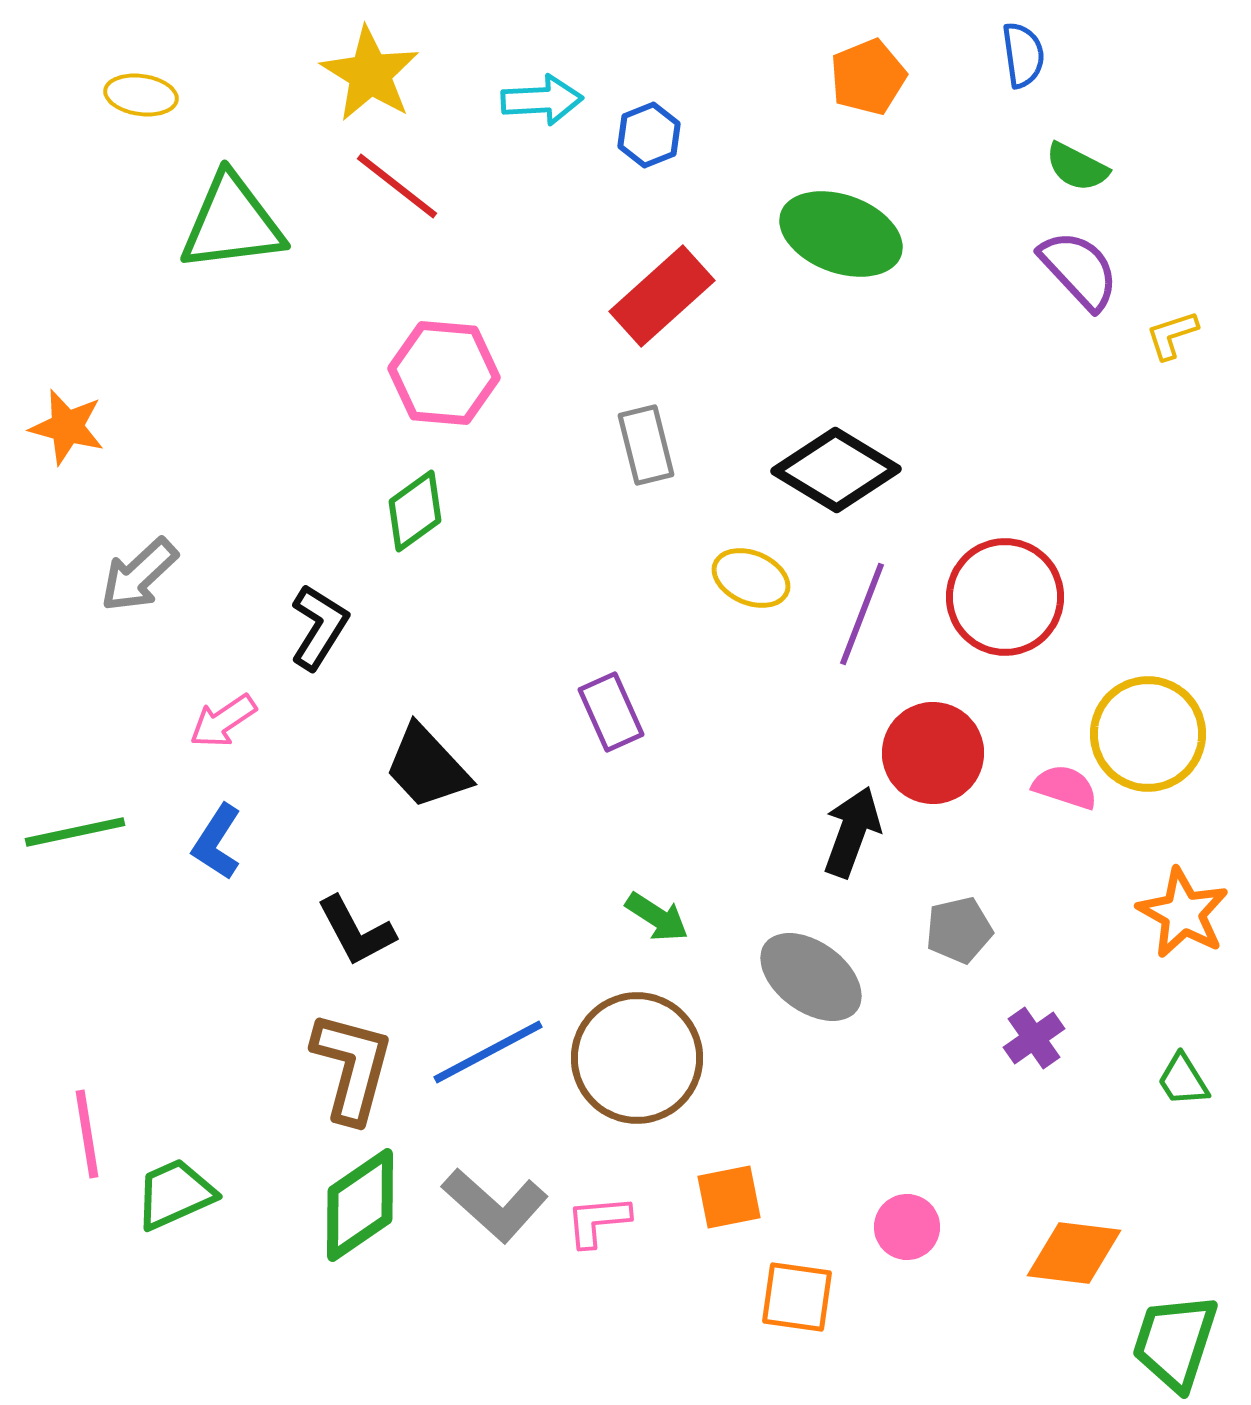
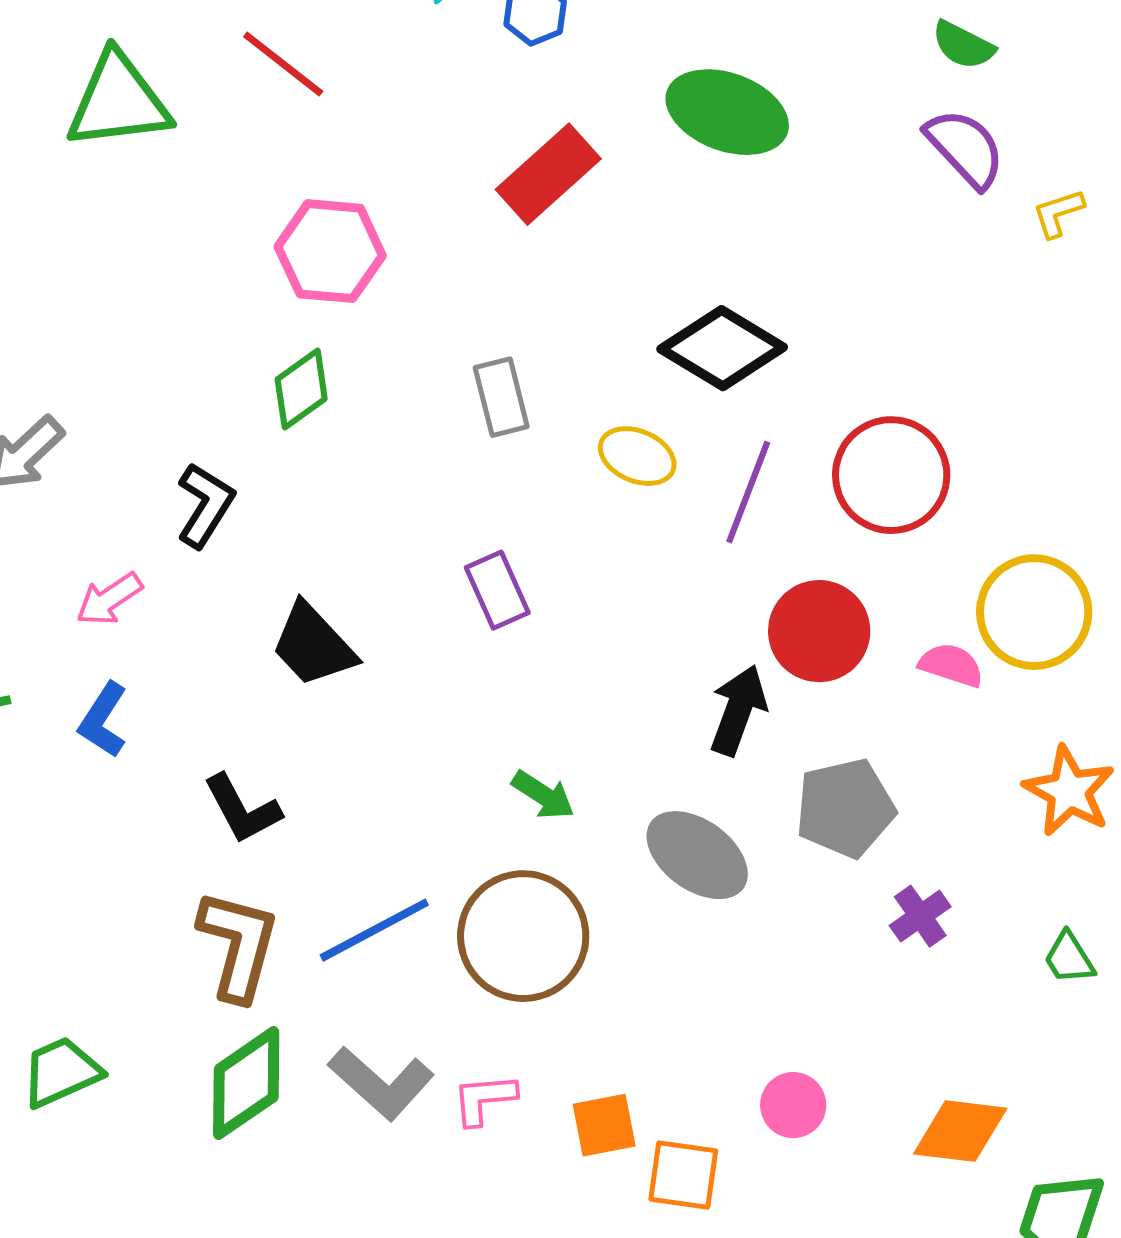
gray rectangle: (646, 445) -> (501, 397), moved
gray pentagon: (959, 930) -> (845, 808), size x1.5
orange square: (729, 1197) -> (604, 1125), moved

